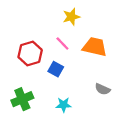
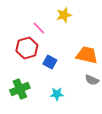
pink line: (62, 43) -> (39, 28), moved
orange trapezoid: (95, 47) -> (87, 55), moved

